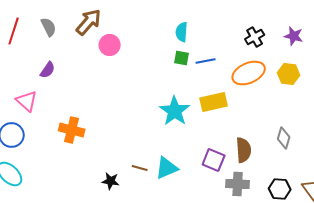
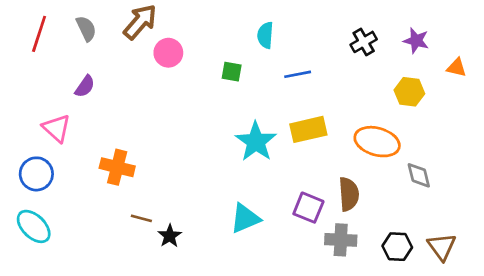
green square: (182, 58) -> (232, 72), moved
orange ellipse: (249, 73) -> (377, 142), moved, turned 40
gray diamond: (284, 138) -> (419, 175), moved, turned -30
brown line: (140, 168) -> (141, 218), moved
black star: (111, 181) -> (170, 236), turned 30

